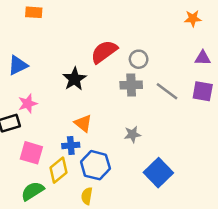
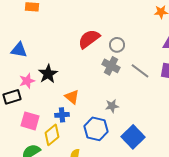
blue triangle: (18, 65) -> (19, 50), turned 36
black star: (74, 79) -> (48, 74), moved
gray cross: (131, 85) -> (111, 66), turned 30
blue hexagon: (95, 165) -> (96, 129), moved

